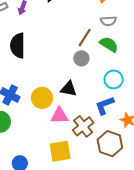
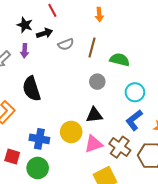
gray semicircle: (108, 21) -> (66, 44), moved
brown line: (85, 38) -> (92, 47), moved

